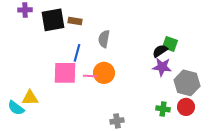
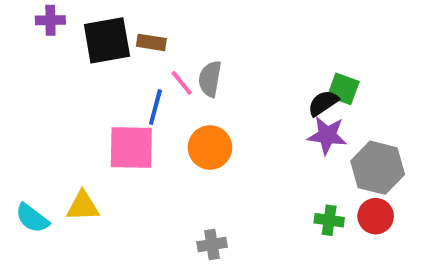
pink line: (90, 76) -> (182, 83), moved, turned 48
yellow triangle: (30, 98) -> (83, 206), moved
gray cross: (117, 121) -> (212, 244), moved

